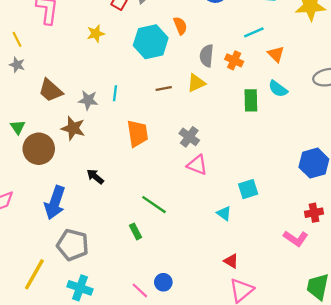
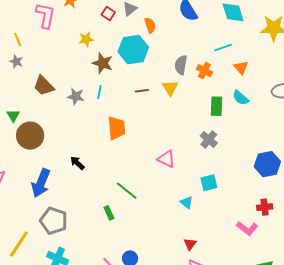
orange semicircle: (180, 26) -> (150, 25), moved
yellow triangle: (196, 83) -> (170, 88), turned -42
brown star: (73, 128) -> (103, 63), moved
gray cross: (189, 137) -> (209, 139), moved
red triangle: (231, 261) -> (190, 244), turned 32

